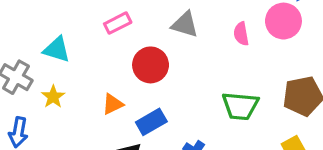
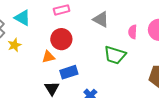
red circle: (151, 65) -> (61, 39), moved
green trapezoid: (240, 106) -> (115, 55), moved

